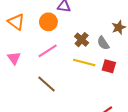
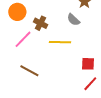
brown cross: (82, 40) -> (41, 23), moved
red square: (109, 66) -> (88, 64), moved

